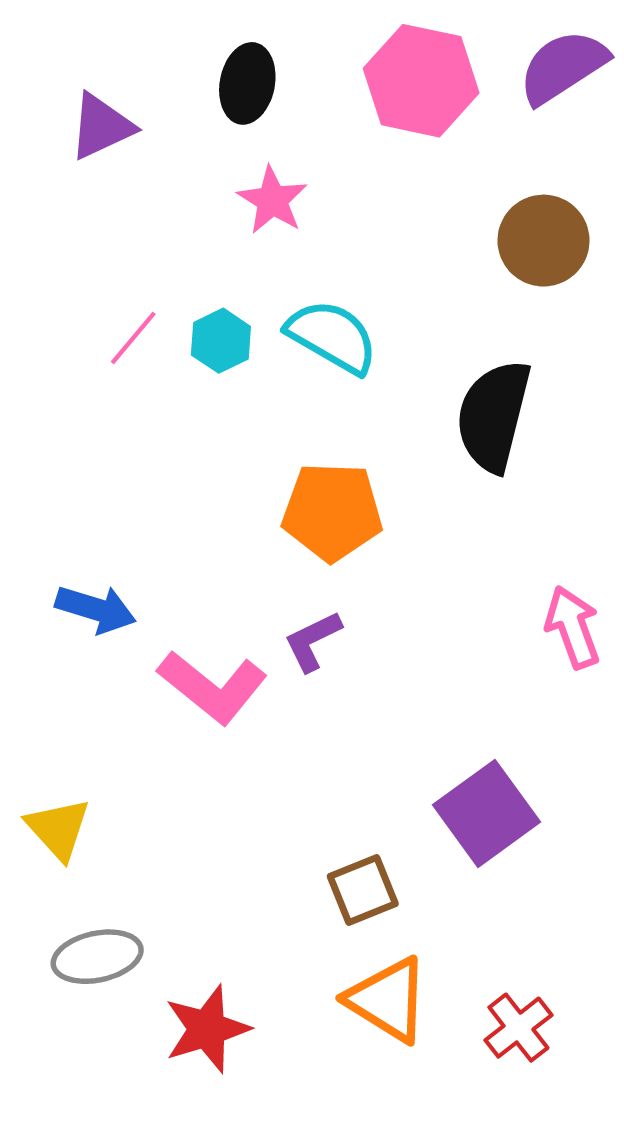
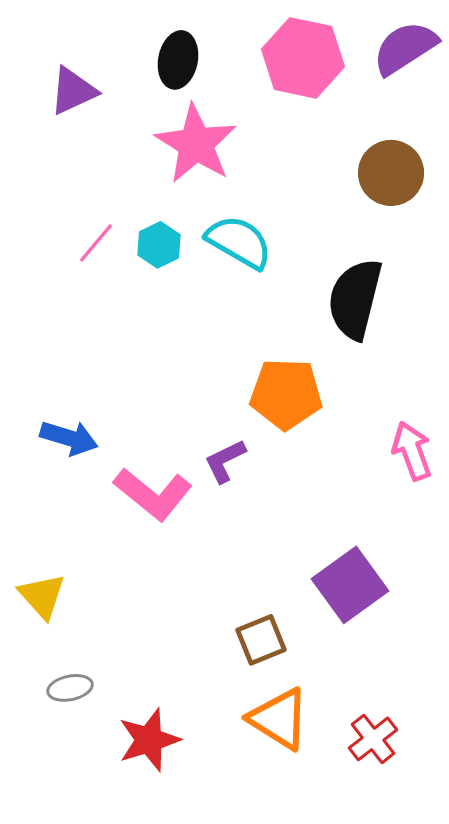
pink star: (272, 200) -> (196, 144), size x1.6
orange pentagon: (332, 512) -> (286, 394), moved
gray ellipse: (97, 957) -> (70, 688), size x0.7

